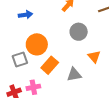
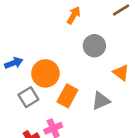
blue arrow: (25, 15) -> (14, 63), moved

